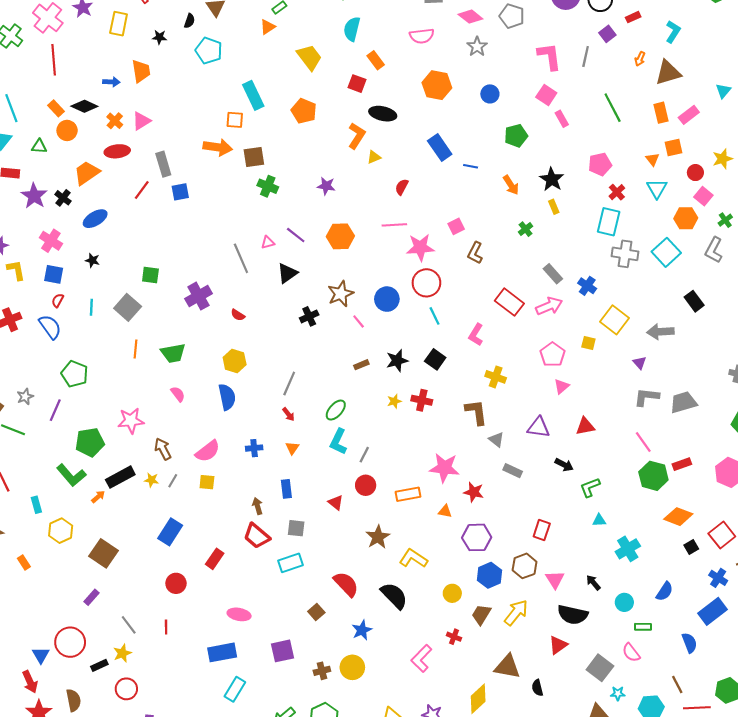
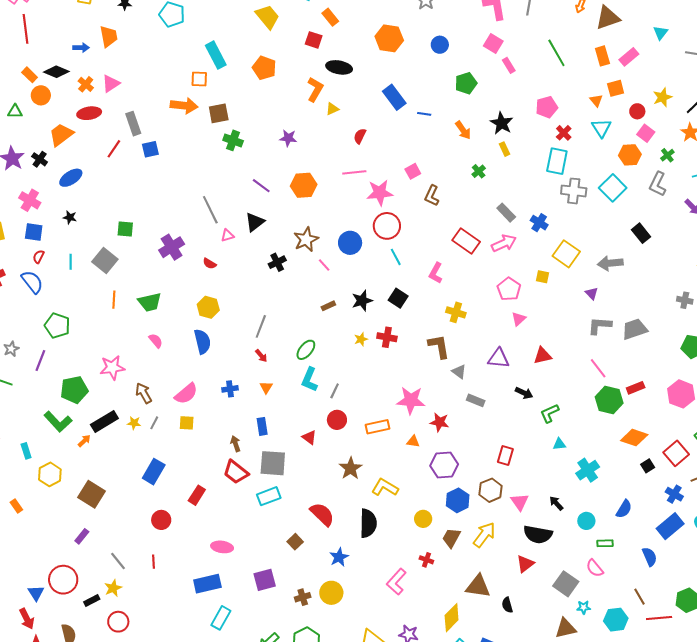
pink triangle: (268, 243) -> (227, 235), moved
gray square: (296, 528) -> (273, 463), size x1.6
black semicircle: (394, 596) -> (368, 523), turned 48

